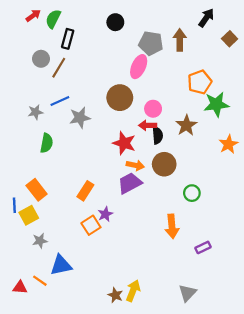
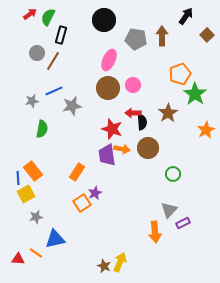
black circle: (115, 22) -> (104, 20), size x1.5
pink ellipse: (139, 67) -> (109, 60), moved
green star: (216, 104) -> (195, 94), turned -30
pink circle: (153, 109) -> (133, 85), moved
purple trapezoid: (130, 183) -> (107, 155), moved, turned -70
blue line: (14, 205) -> (18, 178), moved
orange arrow: (172, 226) -> (155, 232), moved
gray triangle: (187, 293) -> (169, 210), moved

